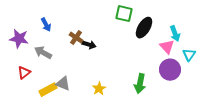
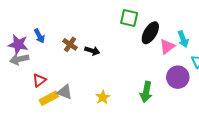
blue arrow: (46, 25) -> (39, 36), moved
brown cross: (76, 38) -> (70, 44), moved
pink triangle: (167, 47) -> (167, 46), moved, turned 35
gray arrow: (43, 53) -> (19, 59), moved, turned -42
red triangle: (24, 73) -> (39, 80), moved

